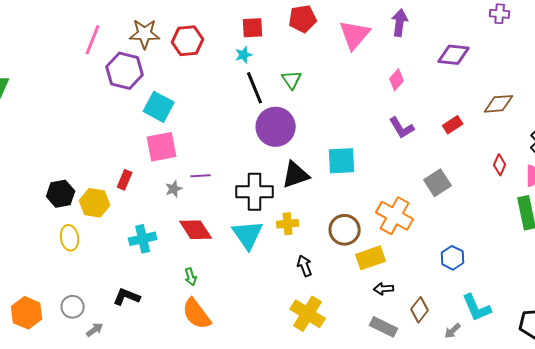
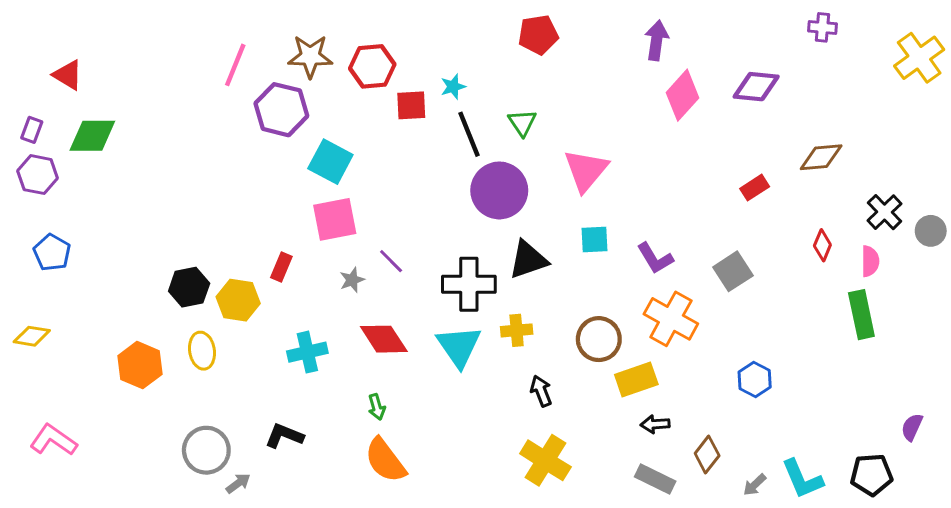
purple arrow: (400, 23) -> (657, 40), moved
red square: (253, 28) -> (411, 105), moved
pink triangle: (355, 35) -> (586, 170), moved
pink diamond: (397, 80) -> (682, 95), moved, size x1.6
purple L-shape: (402, 128) -> (655, 258), moved
cyan square: (342, 161) -> (594, 240), size x0.7
purple line: (201, 176) -> (391, 261), turned 48
gray circle: (73, 307) -> (206, 450), size x1.4
cyan L-shape: (477, 308) -> (802, 479), moved
orange hexagon: (27, 313) -> (140, 365), moved

